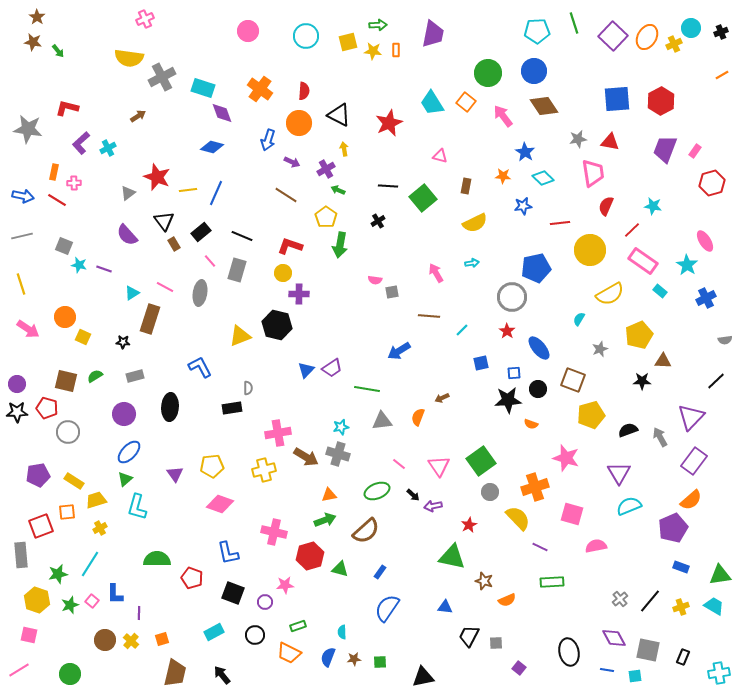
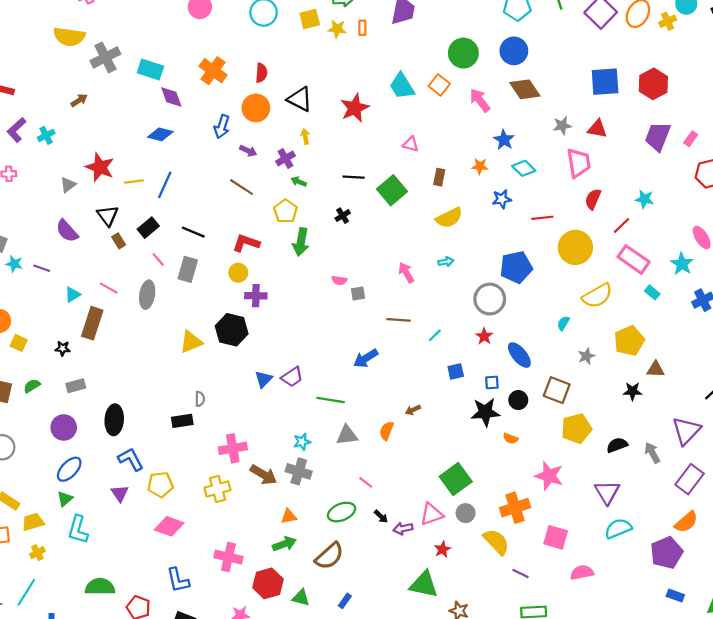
blue L-shape: (200, 367) -> (131, 459), moved
pink triangle: (439, 466) -> (432, 514), moved, turned 45

